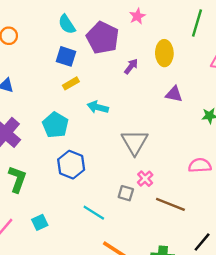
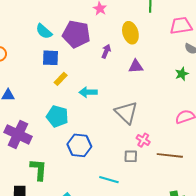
purple triangle: (174, 94) -> (136, 66), moved

